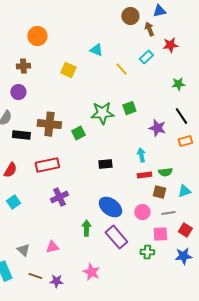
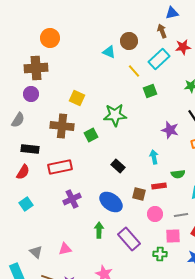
brown circle: (130, 16) -> (129, 41), moved
cyan rectangle: (146, 57) -> (159, 59), size x1.5
brown cross: (23, 66) -> (36, 68), size x1.6
yellow square: (68, 70) -> (77, 98), moved
green square: (129, 108) -> (150, 91), moved
black rectangle: (21, 135) -> (30, 149), moved
black rectangle: (105, 164) -> (118, 166), turned 48
red rectangle: (144, 175) -> (159, 186), moved
brown square: (159, 192) -> (139, 194), moved
blue ellipse: (110, 207) -> (111, 202), moved

